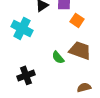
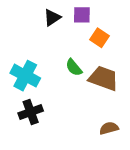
cyan cross: (22, 28) -> (25, 76), moved
green semicircle: (58, 57) -> (74, 67), moved

